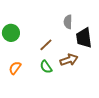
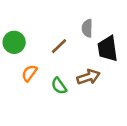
brown line: (46, 45) -> (59, 46), moved
orange semicircle: (15, 68) -> (29, 73), moved

